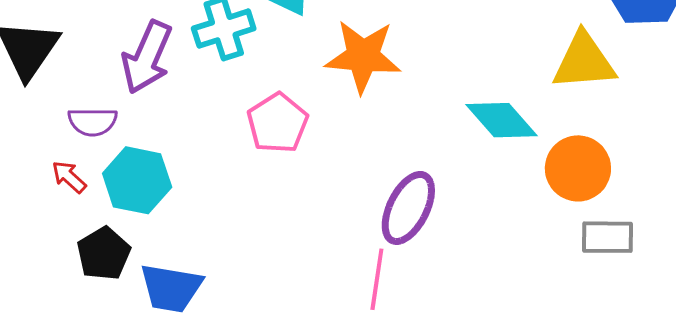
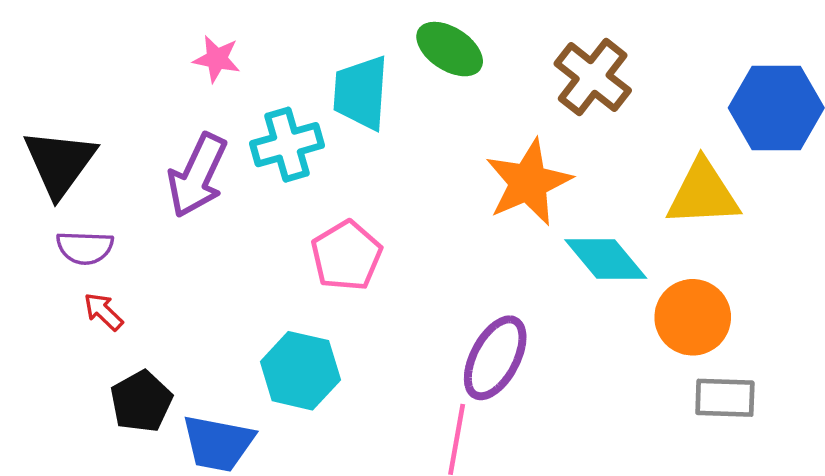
orange star: (363, 56) -> (528, 182), moved, turned -30
purple semicircle: (93, 122) -> (85, 248), moved
cyan hexagon: (137, 180) -> (300, 371), moved

